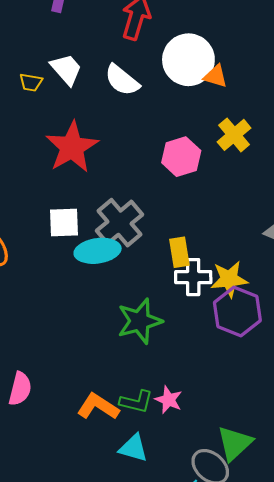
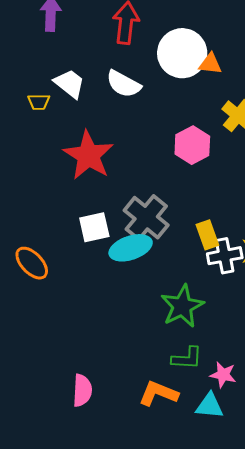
green L-shape: (136, 402) -> (187, 358), moved
cyan triangle: (134, 448) -> (209, 406), moved

